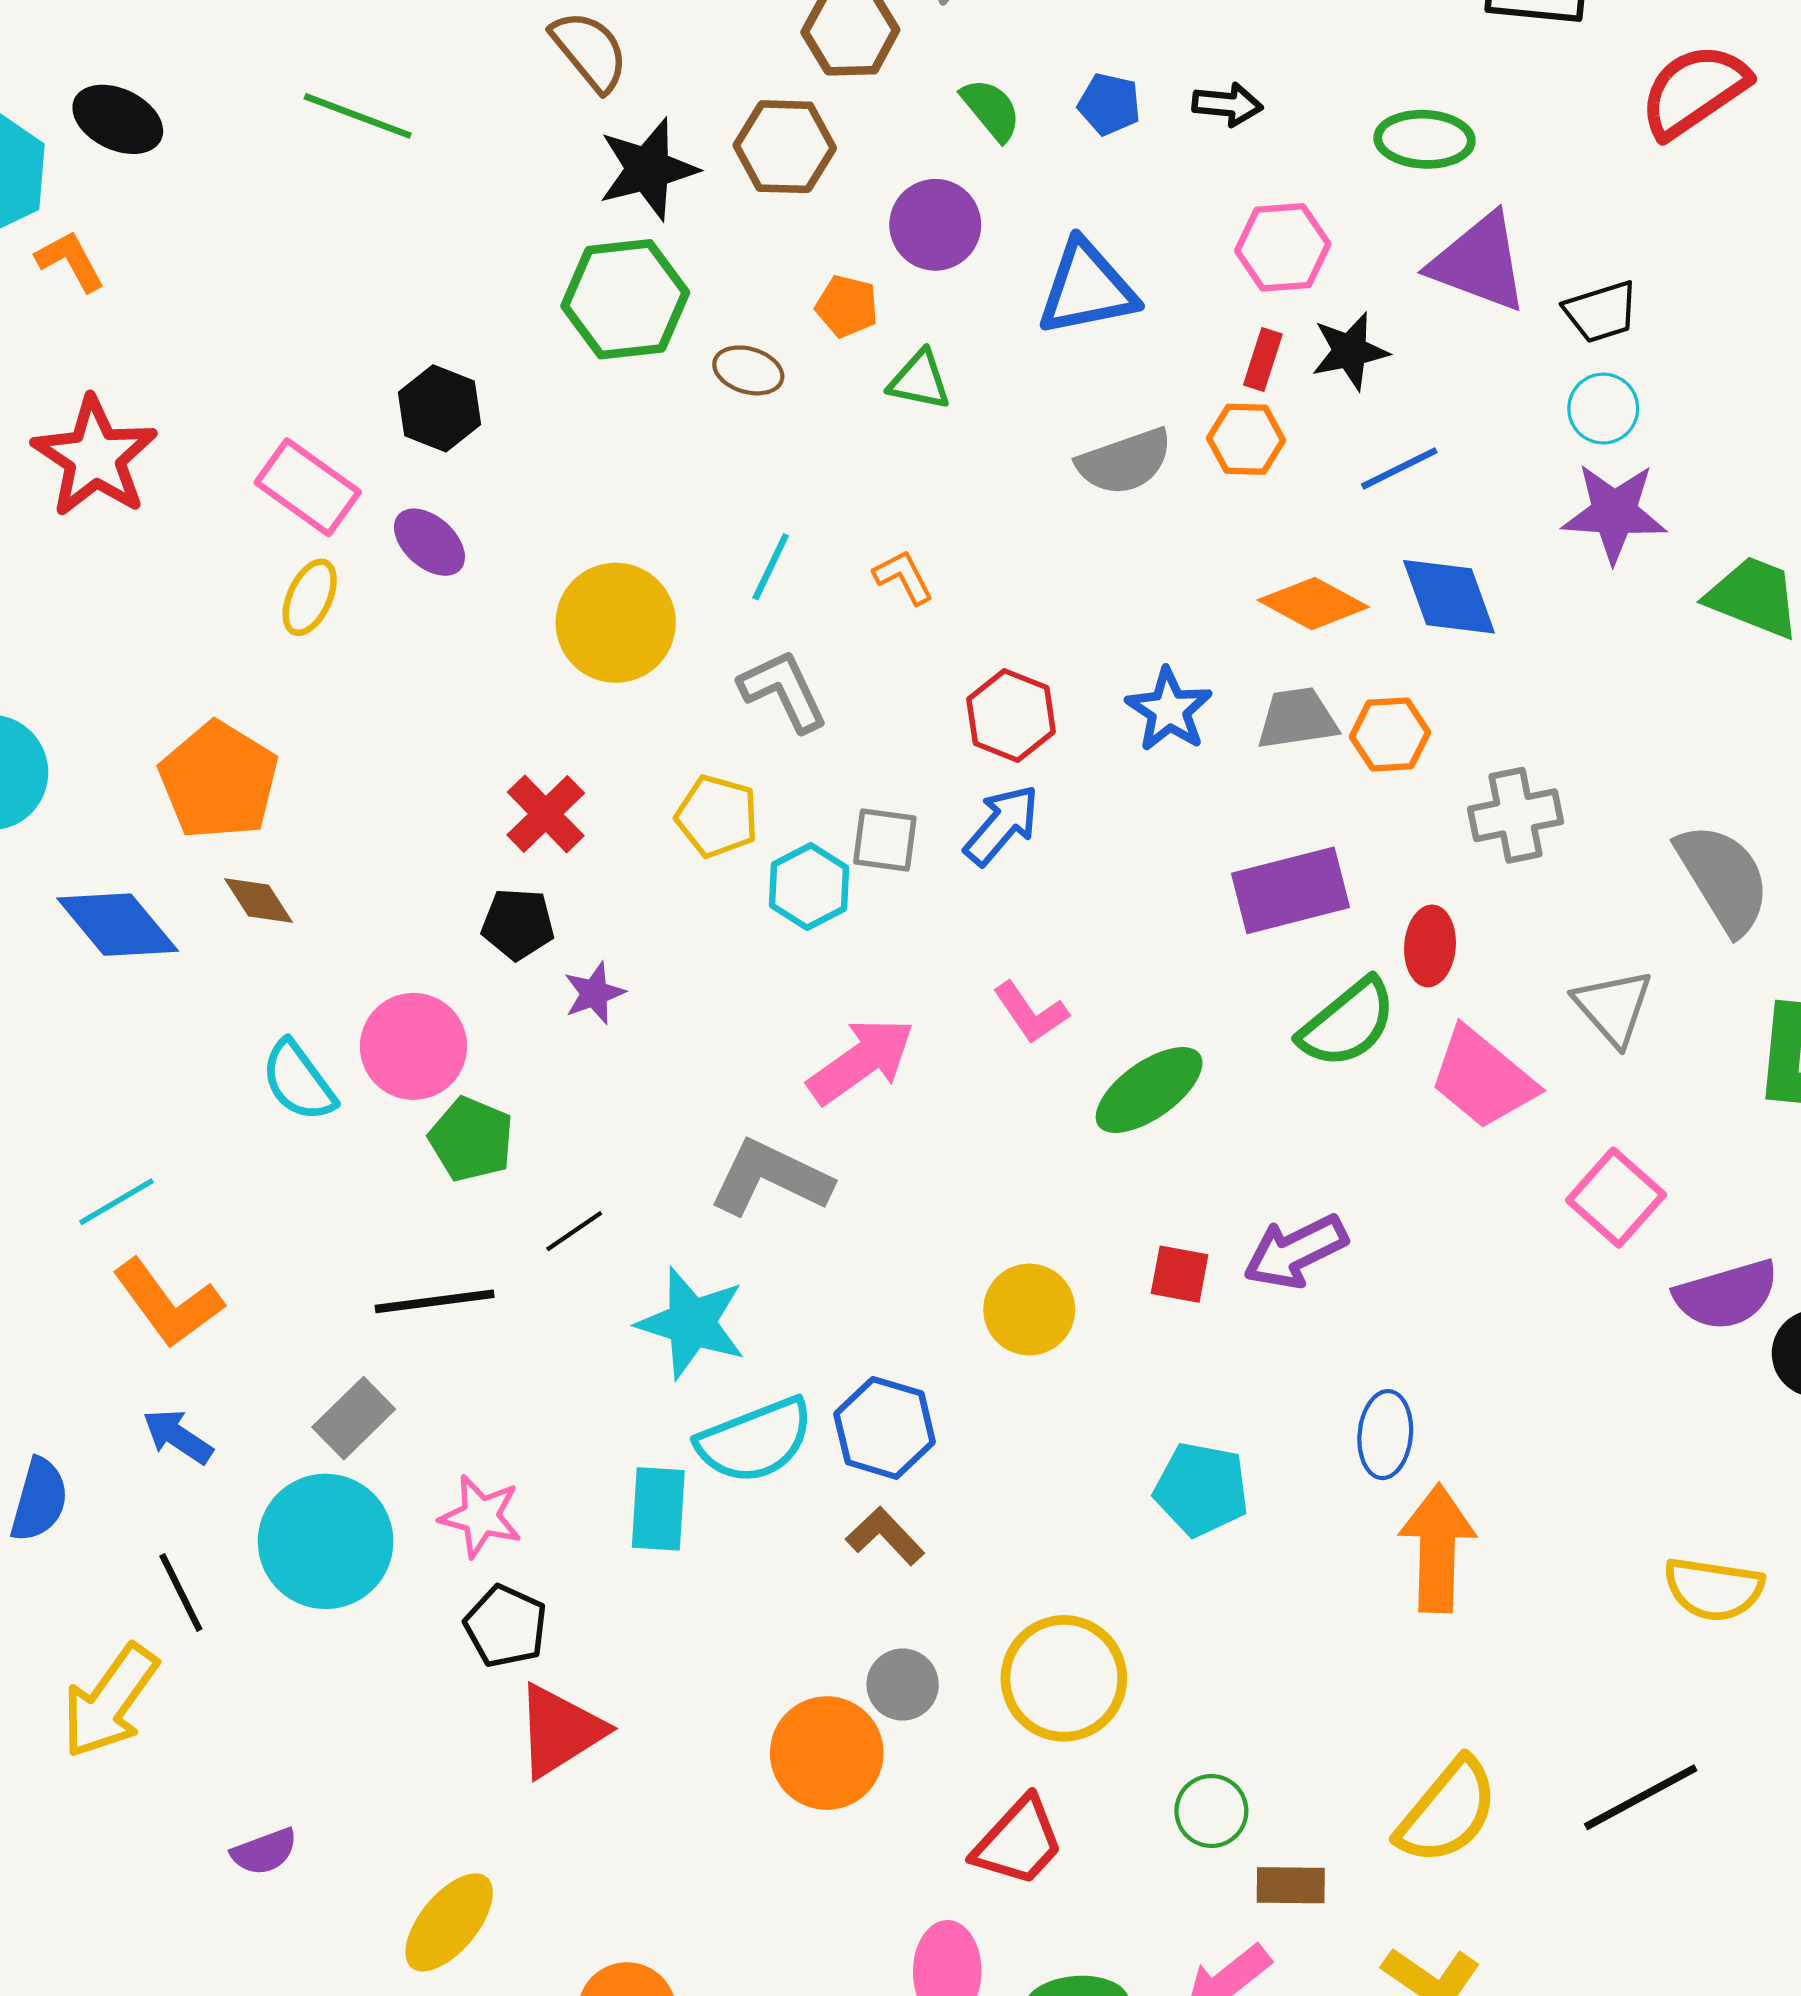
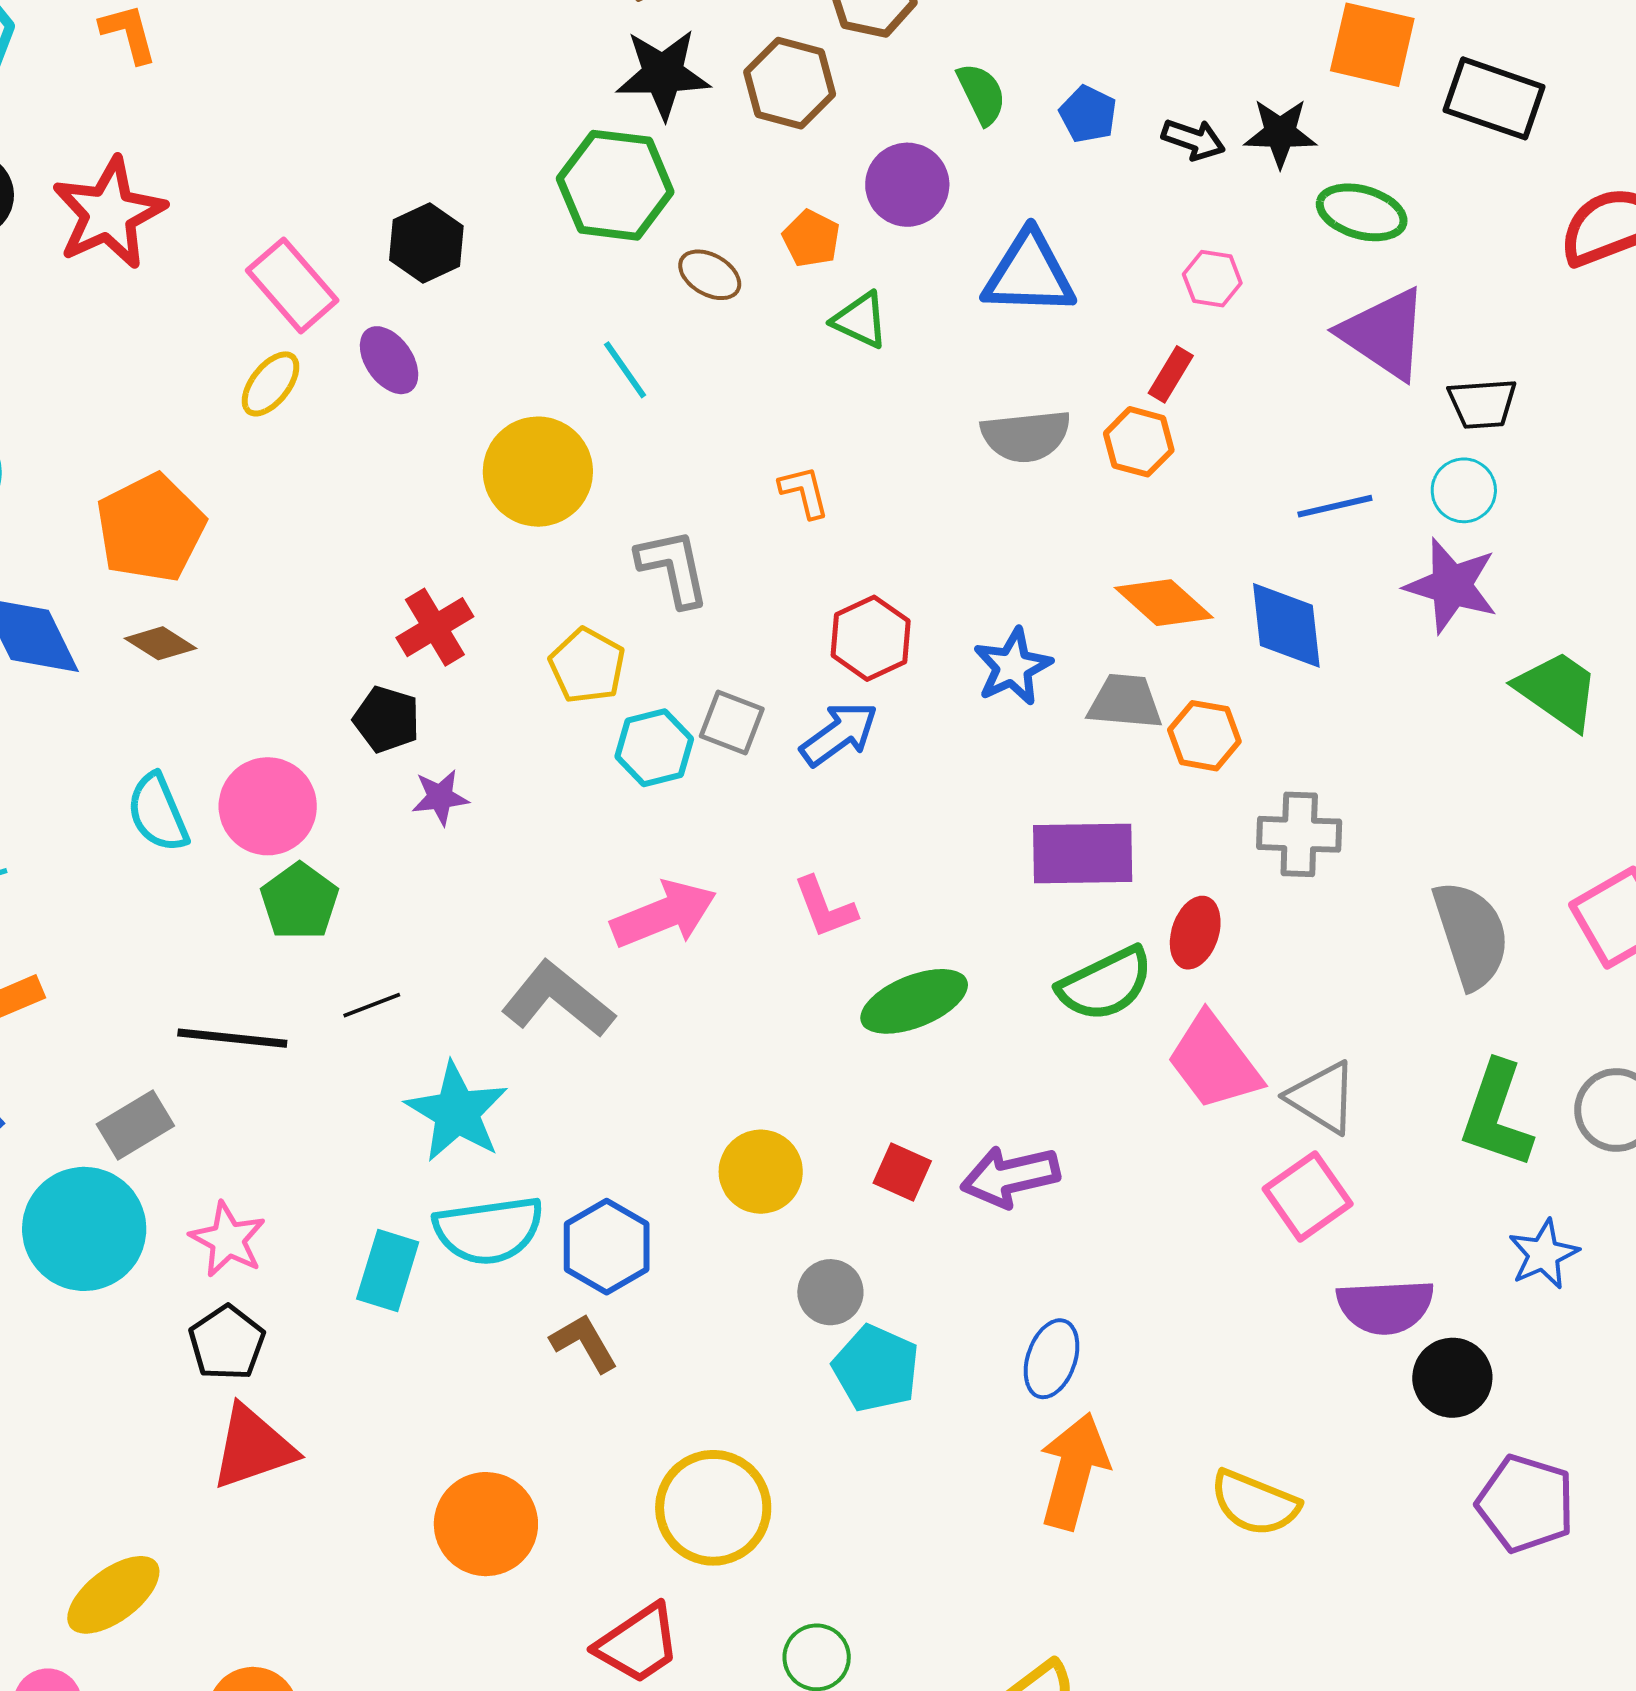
pink hexagon: (1283, 247) -> (1212, 279), size x0.7
black star: (1350, 351) -> (1280, 133), moved
blue line: (1399, 468) -> (1335, 506), moved
cyan line: (771, 567) -> (625, 370), moved, turned -74
brown diamond: (258, 901) -> (160, 643), turned -38
gray triangle: (1613, 1007) -> (1322, 1097), moved, turned -30
yellow semicircle: (1714, 1589) -> (1255, 1503), moved
gray circle: (903, 1685) -> (830, 1292), moved

